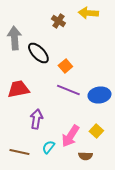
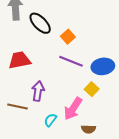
yellow square: (96, 131) -> (92, 89), moved
brown line: (19, 152) -> (17, 107), moved

